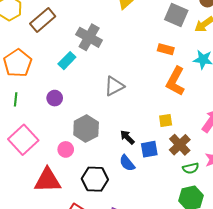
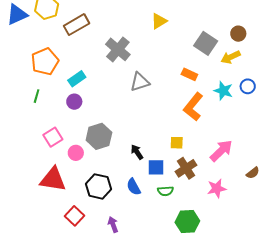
cyan rectangle: (67, 61) -> (77, 79), moved
gray triangle: (114, 86) -> (140, 82), moved
pink square: (23, 140) -> (53, 137), moved, size x0.7
blue semicircle: (127, 163) -> (134, 187), moved
green semicircle: (191, 168) -> (165, 191), moved

